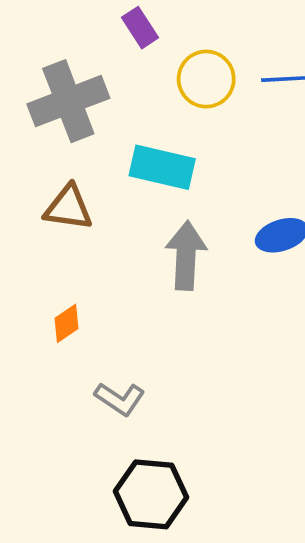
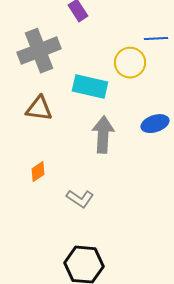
yellow circle: (206, 79) -> (130, 63), moved
gray L-shape: (120, 399) -> (80, 199), moved

